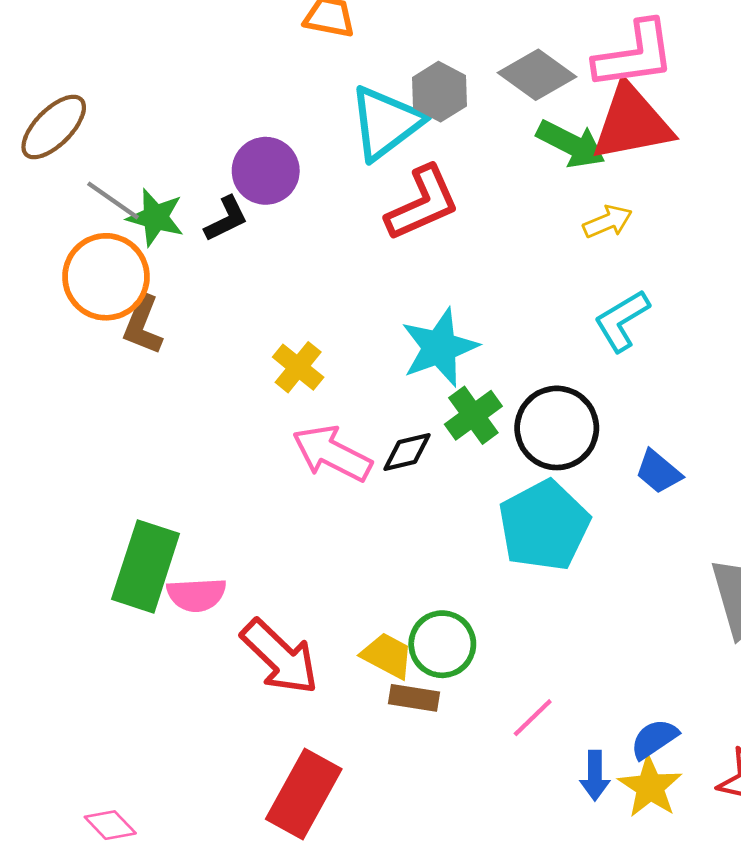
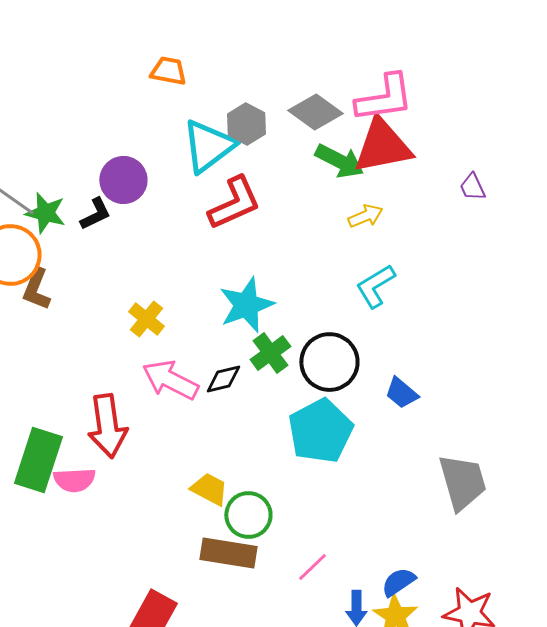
yellow trapezoid: (387, 655) -> (209, 489), moved
red arrow: (280, 657) -> (107, 426), moved, turned 38
brown rectangle: (414, 698) -> (228, 553), size x1.6

